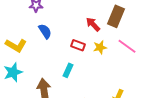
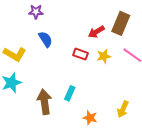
red arrow: (93, 24) -> (96, 32), turned -77
cyan rectangle: (68, 70) -> (70, 93), moved

